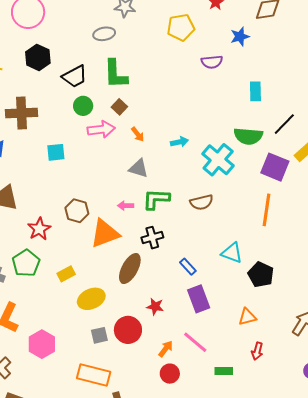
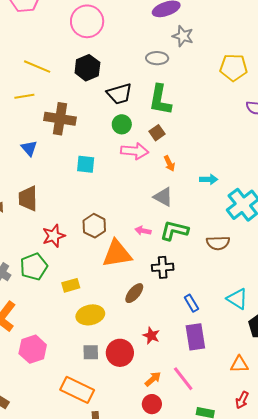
brown ellipse: (130, 269) -> (134, 293), size x0.7

